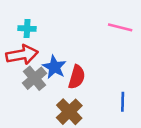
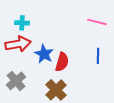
gray cross: (35, 78) -> (16, 81), moved
blue line: (123, 102) -> (98, 56), moved

